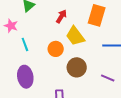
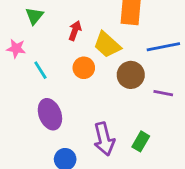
red arrow: (61, 16) -> (75, 31), moved
brown circle: (77, 67) -> (131, 75), moved

